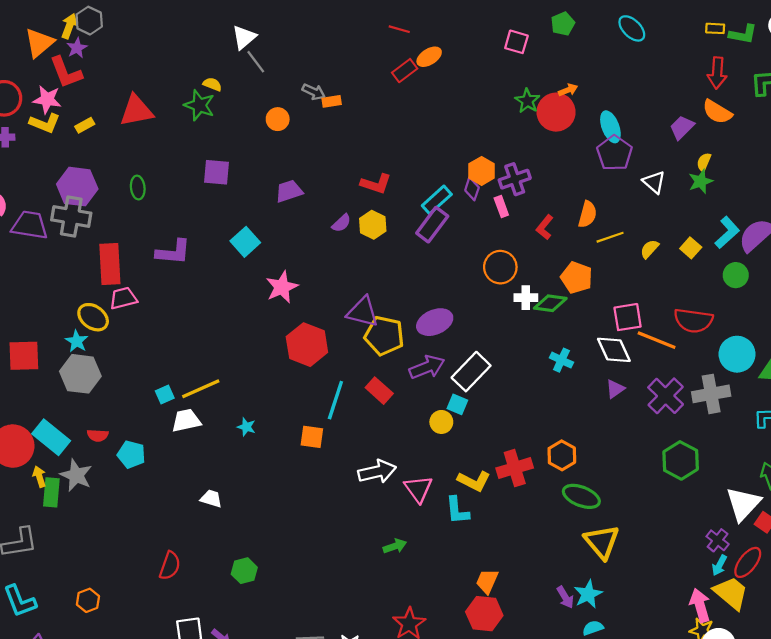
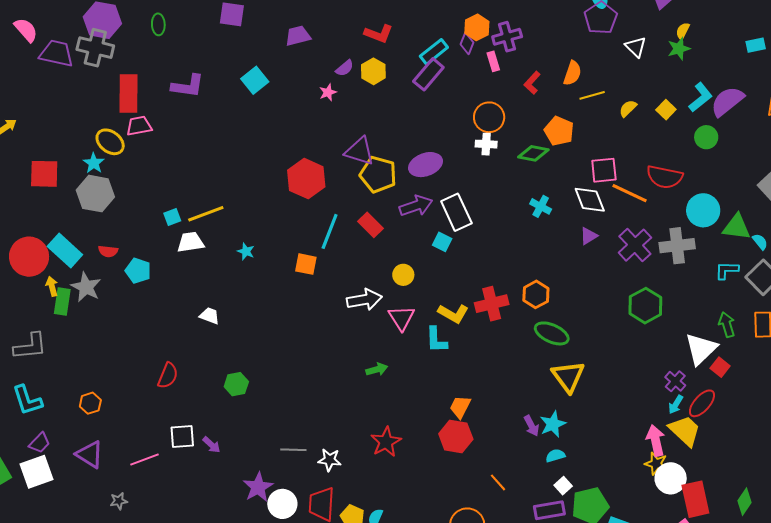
pink star: (282, 287) -> (328, 92), moved, size x0.6
white cross: (526, 298) -> (486, 144), moved
white rectangle: (471, 372) -> (456, 212), turned -72
yellow circle: (441, 422) -> (403, 275), moved

